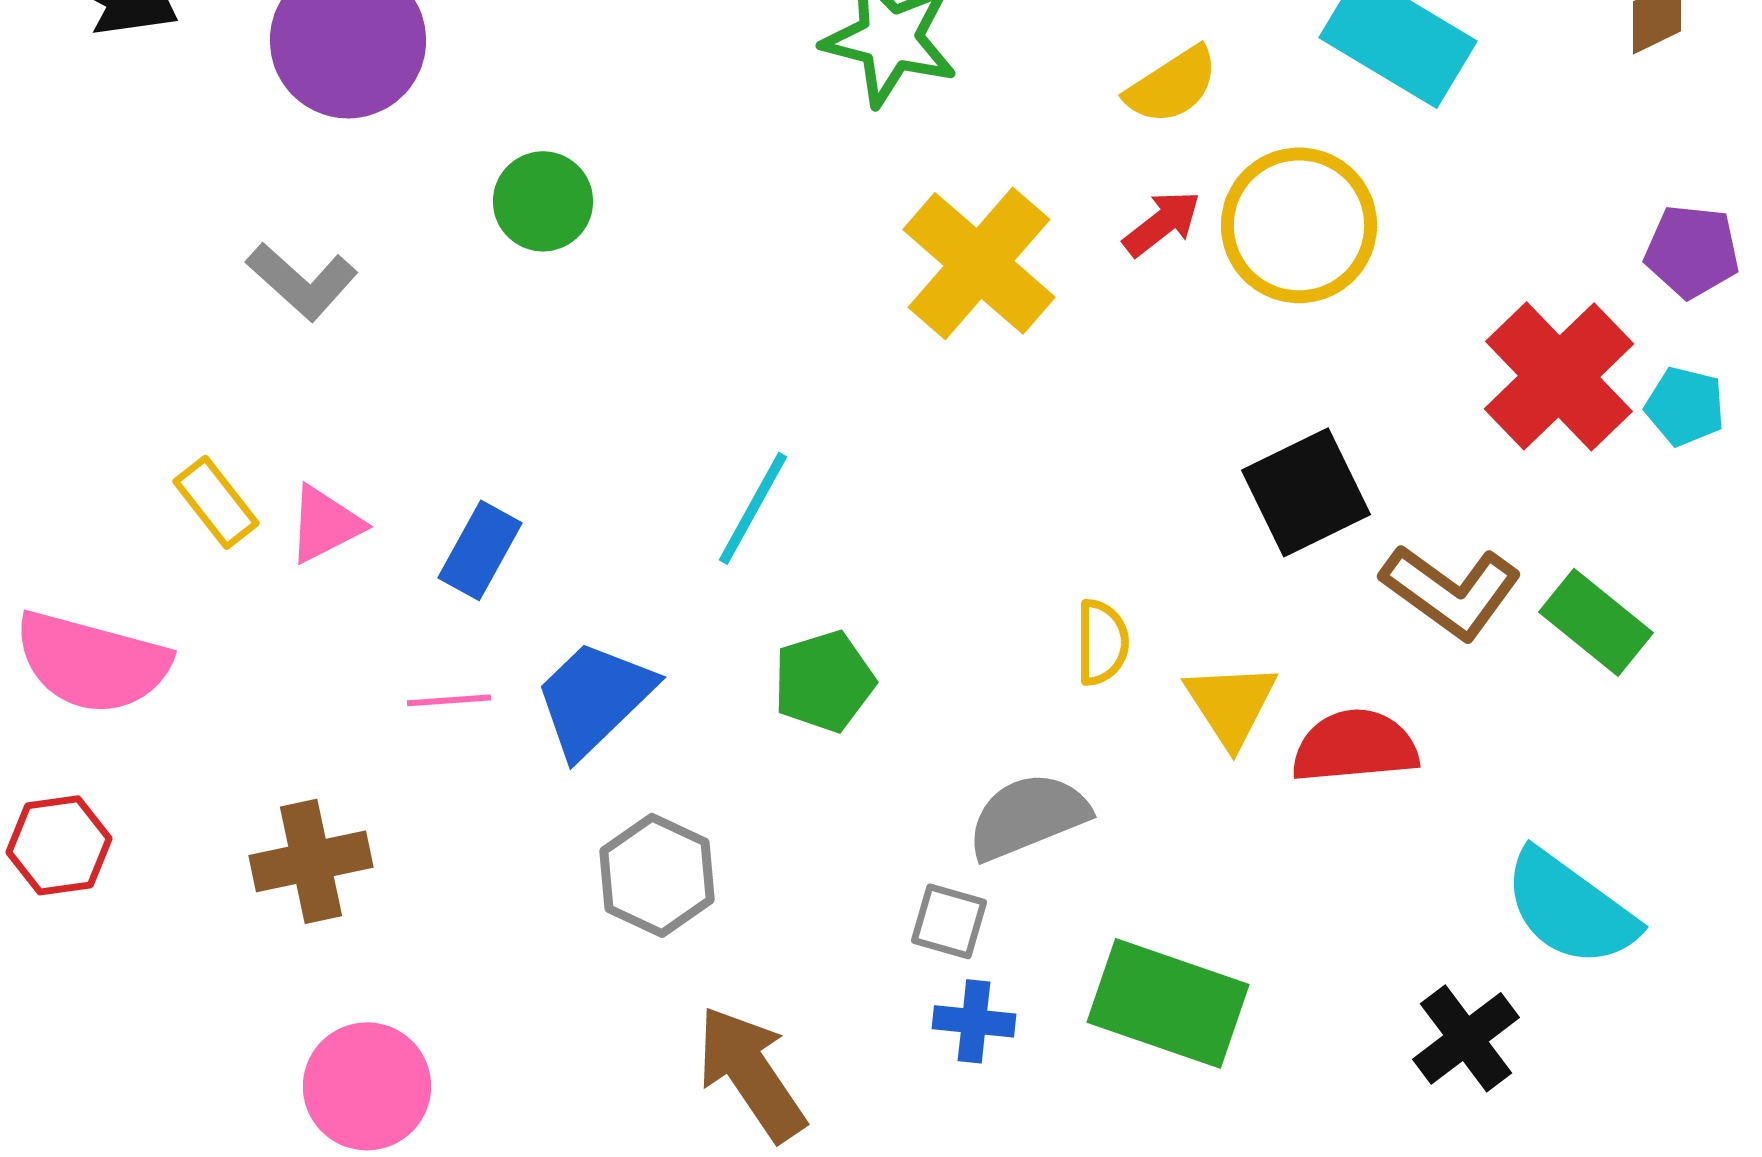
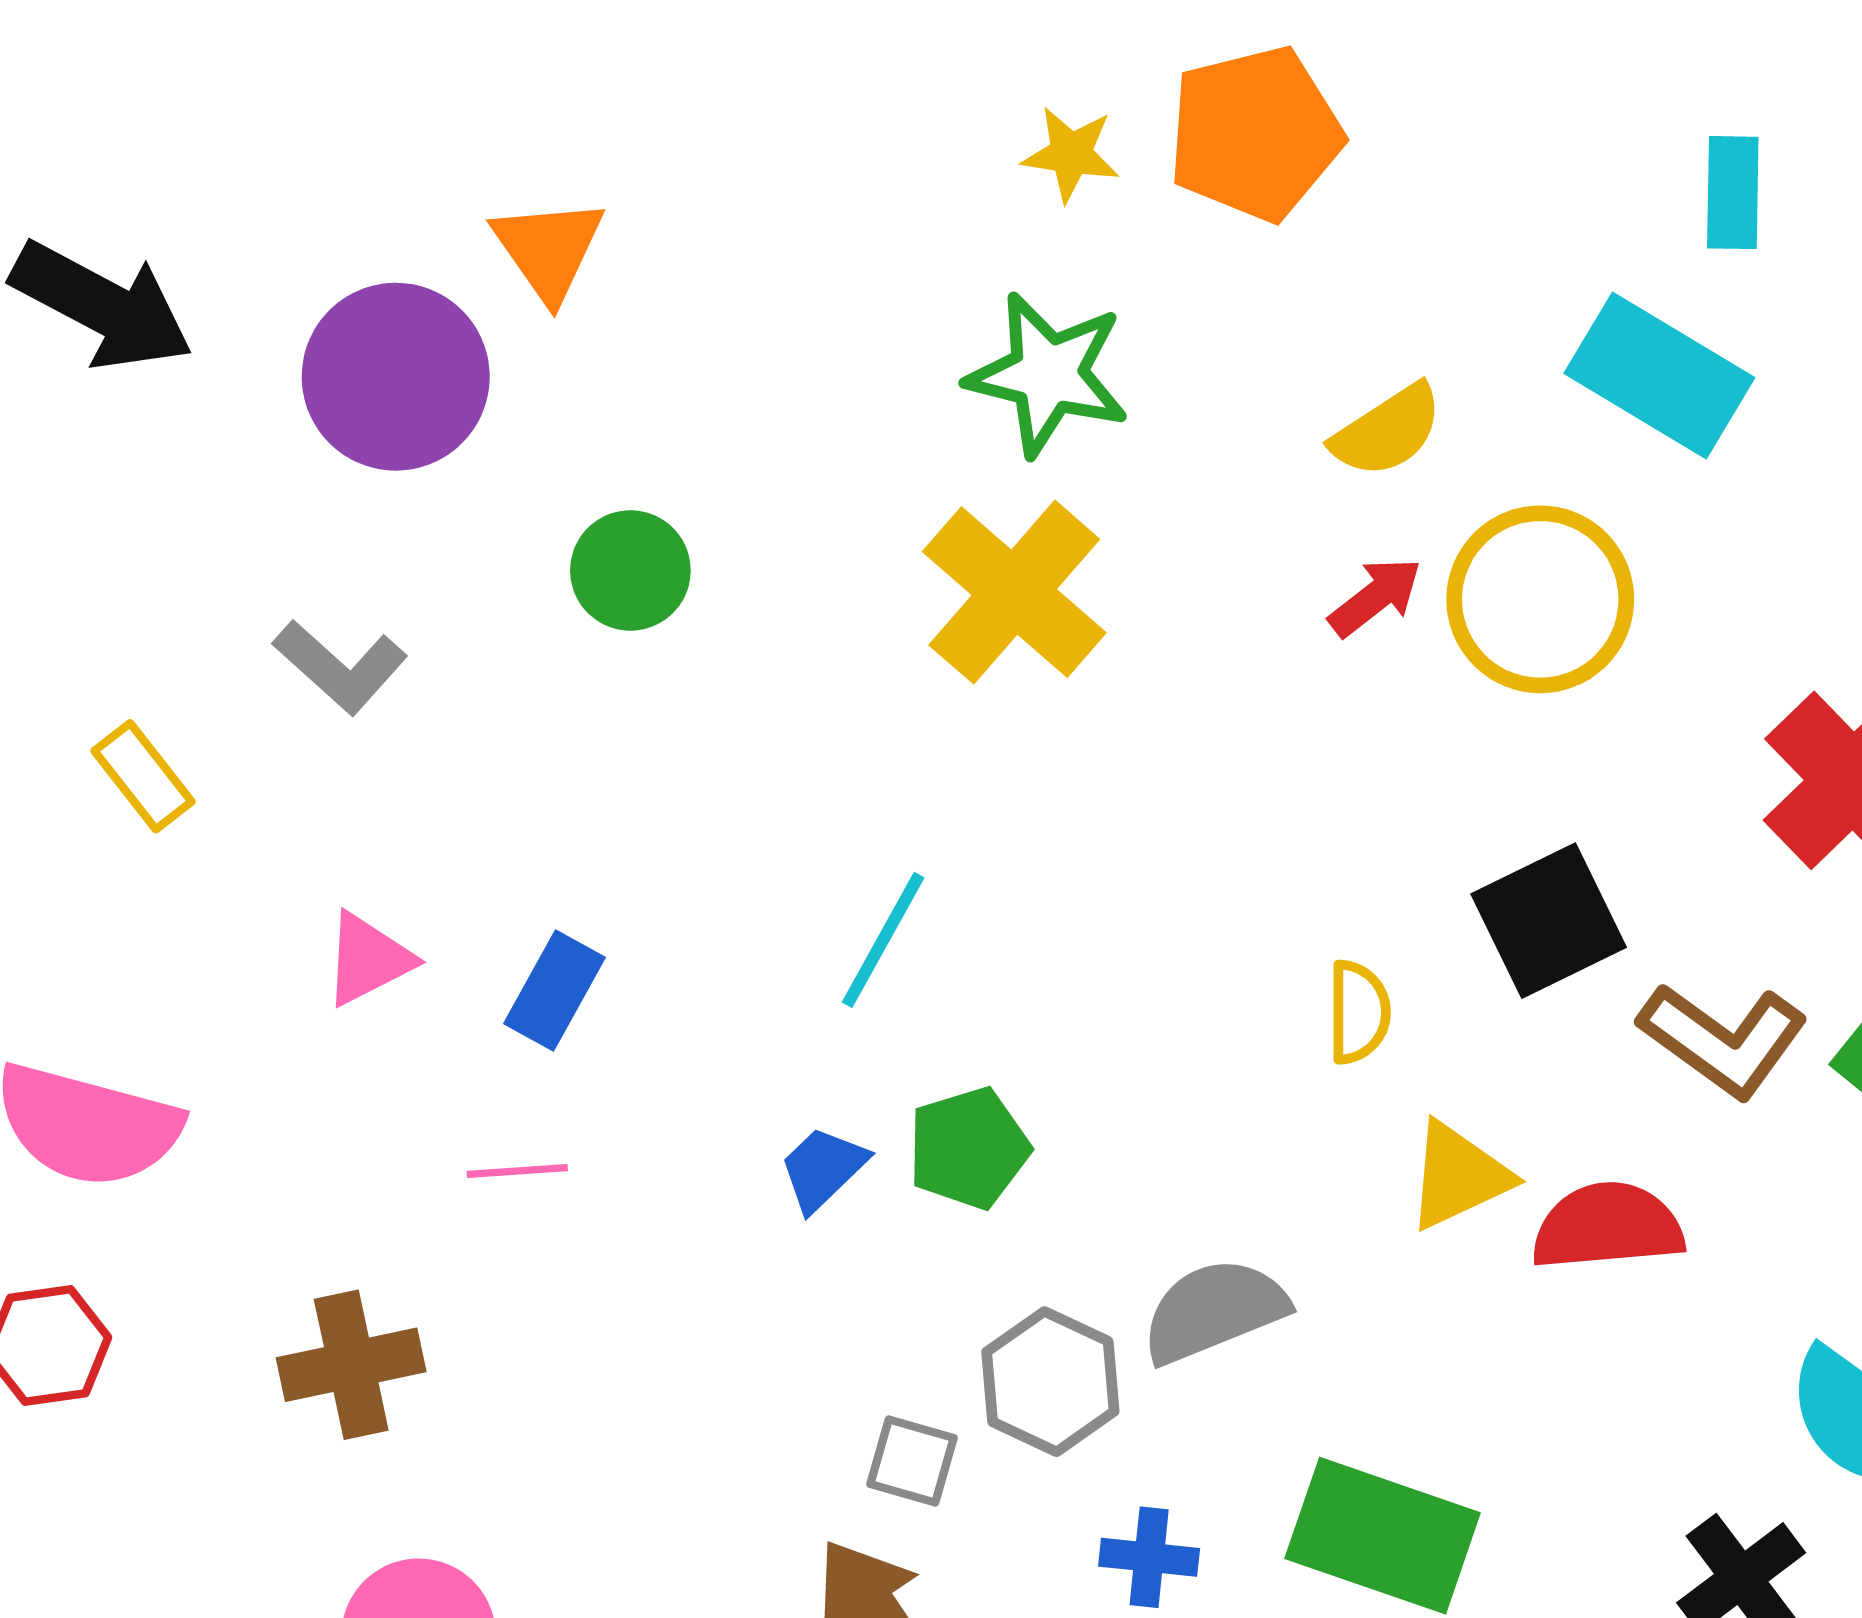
yellow cross: (979, 263) -> (1014, 592), moved
yellow rectangle: (216, 502) -> (143, 776), moved
yellow semicircle: (1102, 642) -> (1359, 1012), moved
blue trapezoid: (594, 698) -> (823, 1169), moved, size x0.6
yellow triangle: (1231, 704) -> (1458, 1176), turned 38
gray hexagon: (657, 875) -> (1050, 1382), moved
gray square: (949, 921) -> (912, 1461), moved

